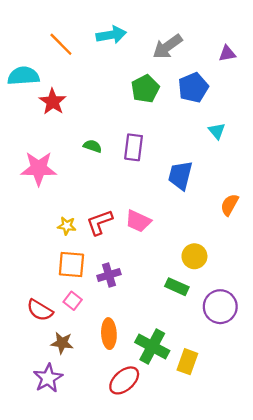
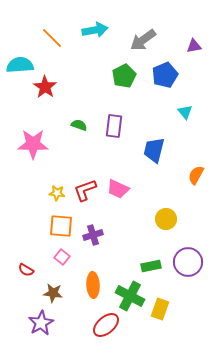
green rectangle: (177, 287) -> (151, 266), moved, turned -36
red semicircle: (40, 310) -> (26, 270), moved, size x0.7

